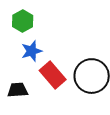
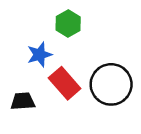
green hexagon: (23, 21) -> (68, 23), moved

